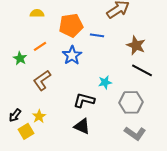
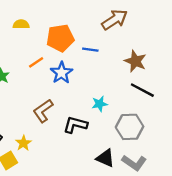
orange line: (40, 46) -> (36, 62), moved
brown L-shape: (42, 80) -> (43, 111), moved
black triangle: (82, 126) -> (105, 158), moved

